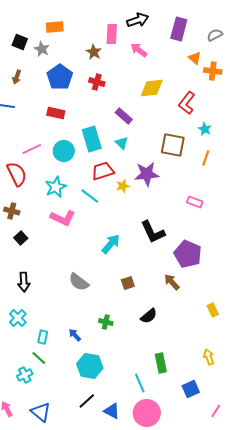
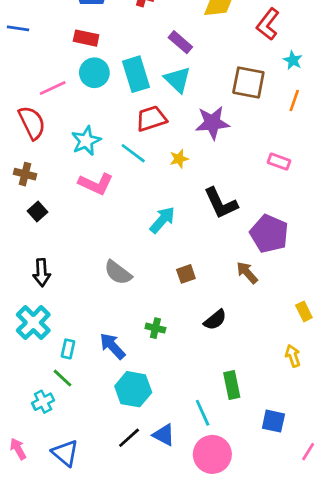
cyan triangle: (122, 143) -> (178, 80), size x1.5
cyan circle: (64, 151) -> (94, 73), moved
yellow star: (123, 186) -> (179, 159), moved
cyan cross: (18, 318) -> (33, 323), size x1.4
blue arrow: (75, 335) -> (112, 346), size x1.5
yellow arrow: (209, 357) -> (293, 356), moved
blue square: (191, 389) -> (273, 421), turned 36
blue triangle: (112, 411) -> (164, 435), moved

